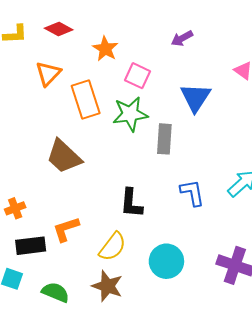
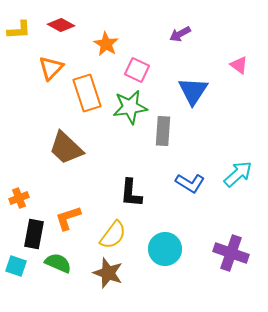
blue L-shape: (192, 193) -> (190, 183), turned 132
black rectangle: (31, 246) -> (34, 234), turned -72
green semicircle: (56, 292) -> (58, 263), moved

